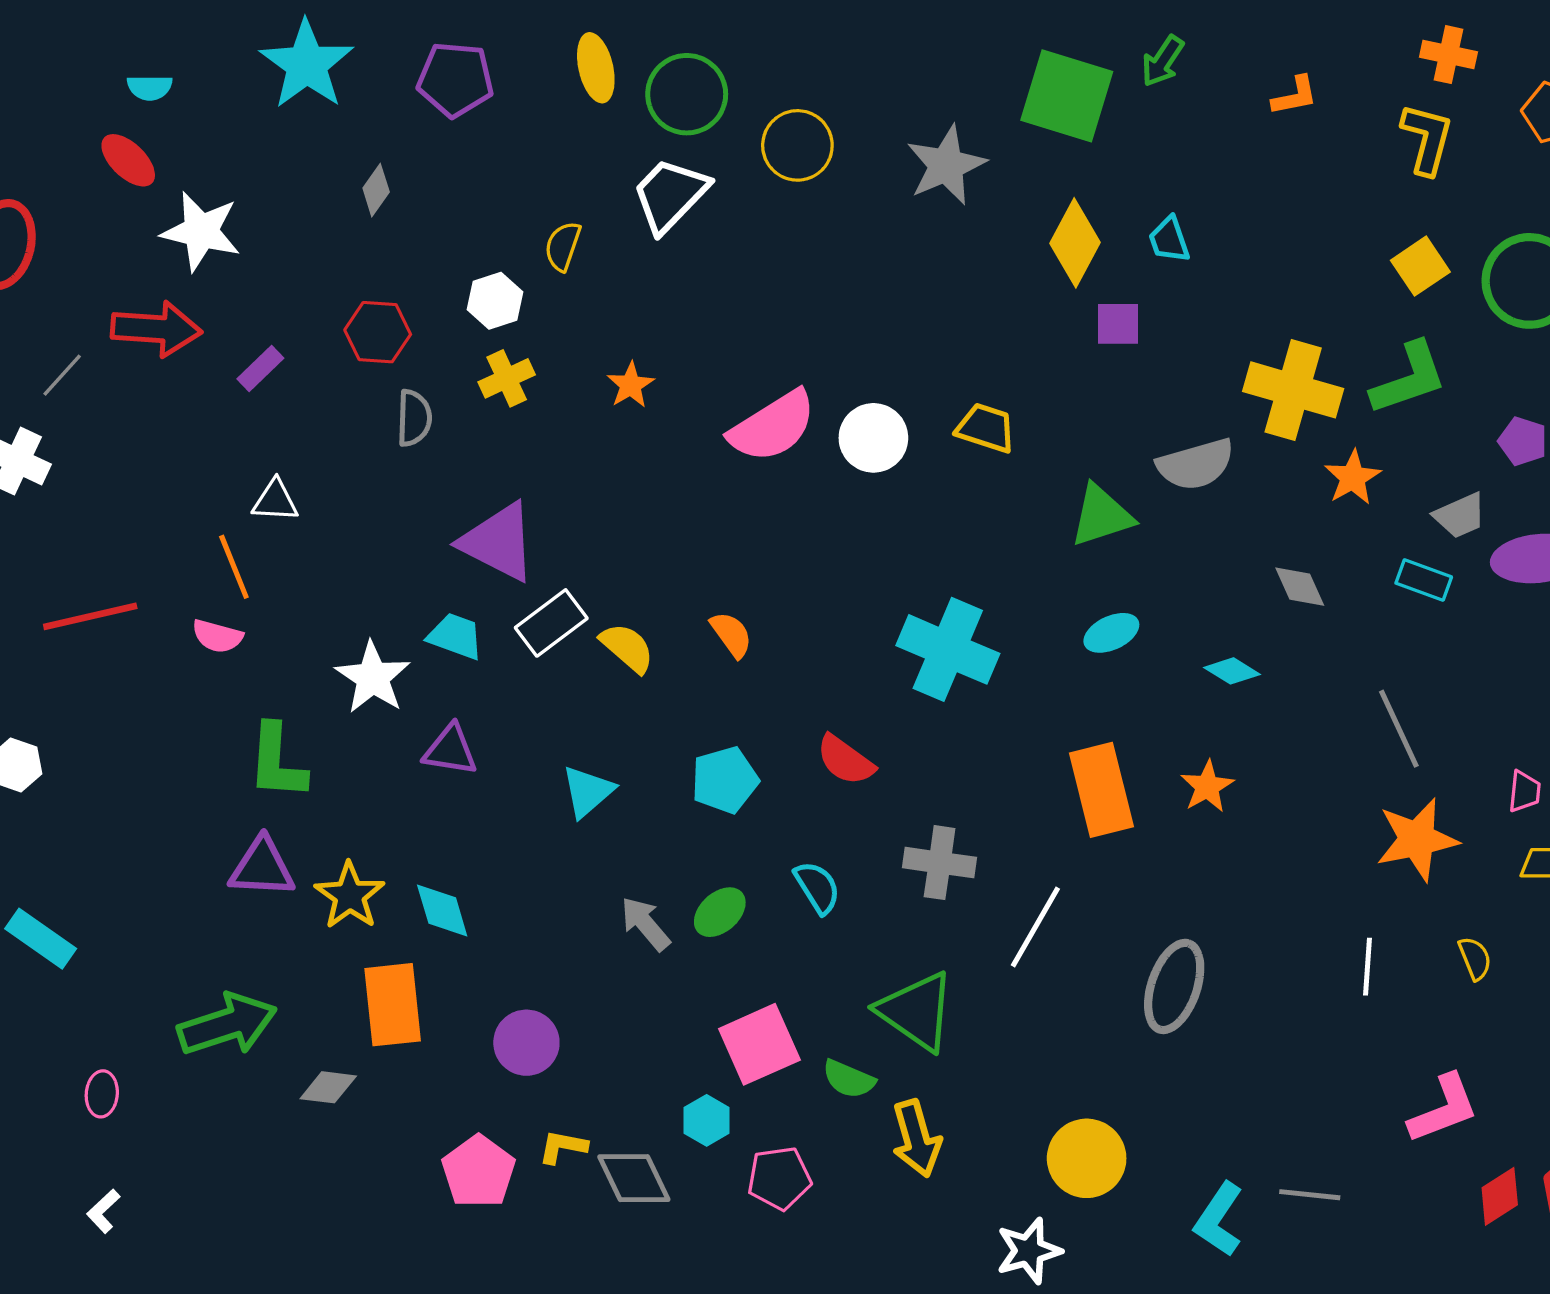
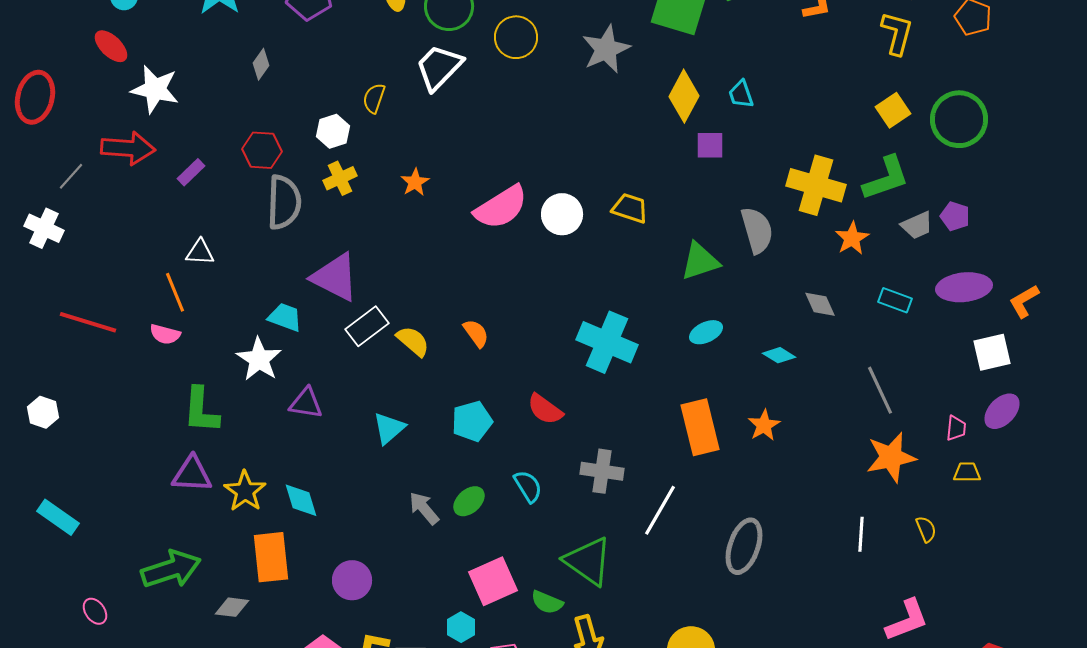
gray semicircle: (414, 418) -> (284, 202), size x1.6
gray semicircle: (1196, 464) -> (757, 230), turned -90
gray trapezoid: (1460, 516) -> (917, 225), moved
red line: (90, 616) -> (88, 322), turned 30
cyan trapezoid: (455, 636) -> (285, 317), moved
pink ellipse: (102, 1094) -> (95, 611), turned -40

